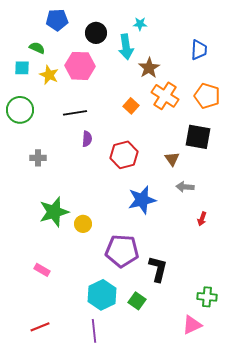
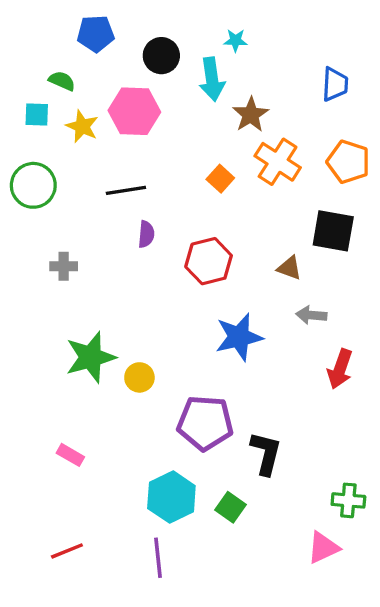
brown triangle: (172, 159) -> (289, 268), turned -35
red arrow: (202, 219) -> (340, 369), size x1.6

